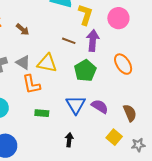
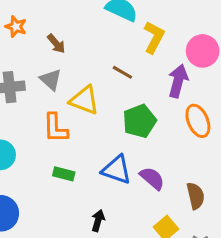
purple arrow: (93, 40) -> (178, 81), moved
gray triangle: (23, 62) -> (51, 80), moved
blue triangle: (76, 105) -> (117, 170), turned -50

